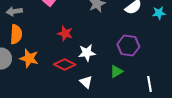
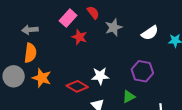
red star: (65, 33) -> (79, 37), moved

